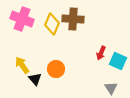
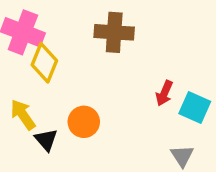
yellow diamond: (52, 24) -> (44, 63), moved

